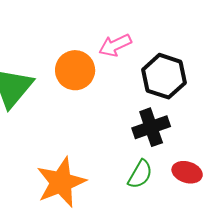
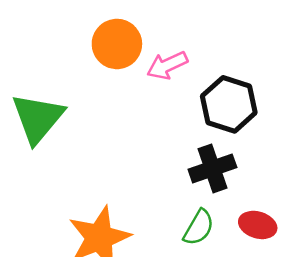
orange circle: (75, 70) -> (117, 44), moved

